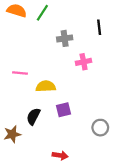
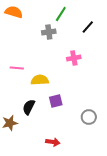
green line: (42, 13) -> (61, 14), moved
black line: (99, 27) -> (88, 27), turned 48
gray cross: (65, 38) -> (49, 32), moved

